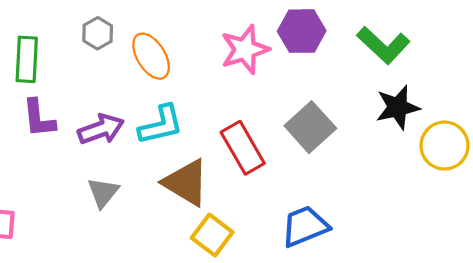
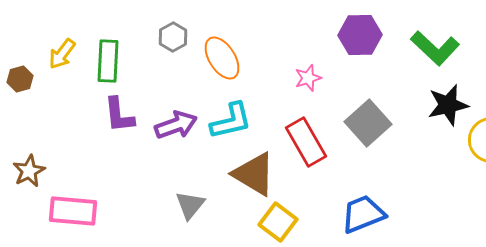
pink star: (245, 50) -> (308, 78), moved, size x0.6
gray triangle: (103, 192) -> (190, 205), moved

